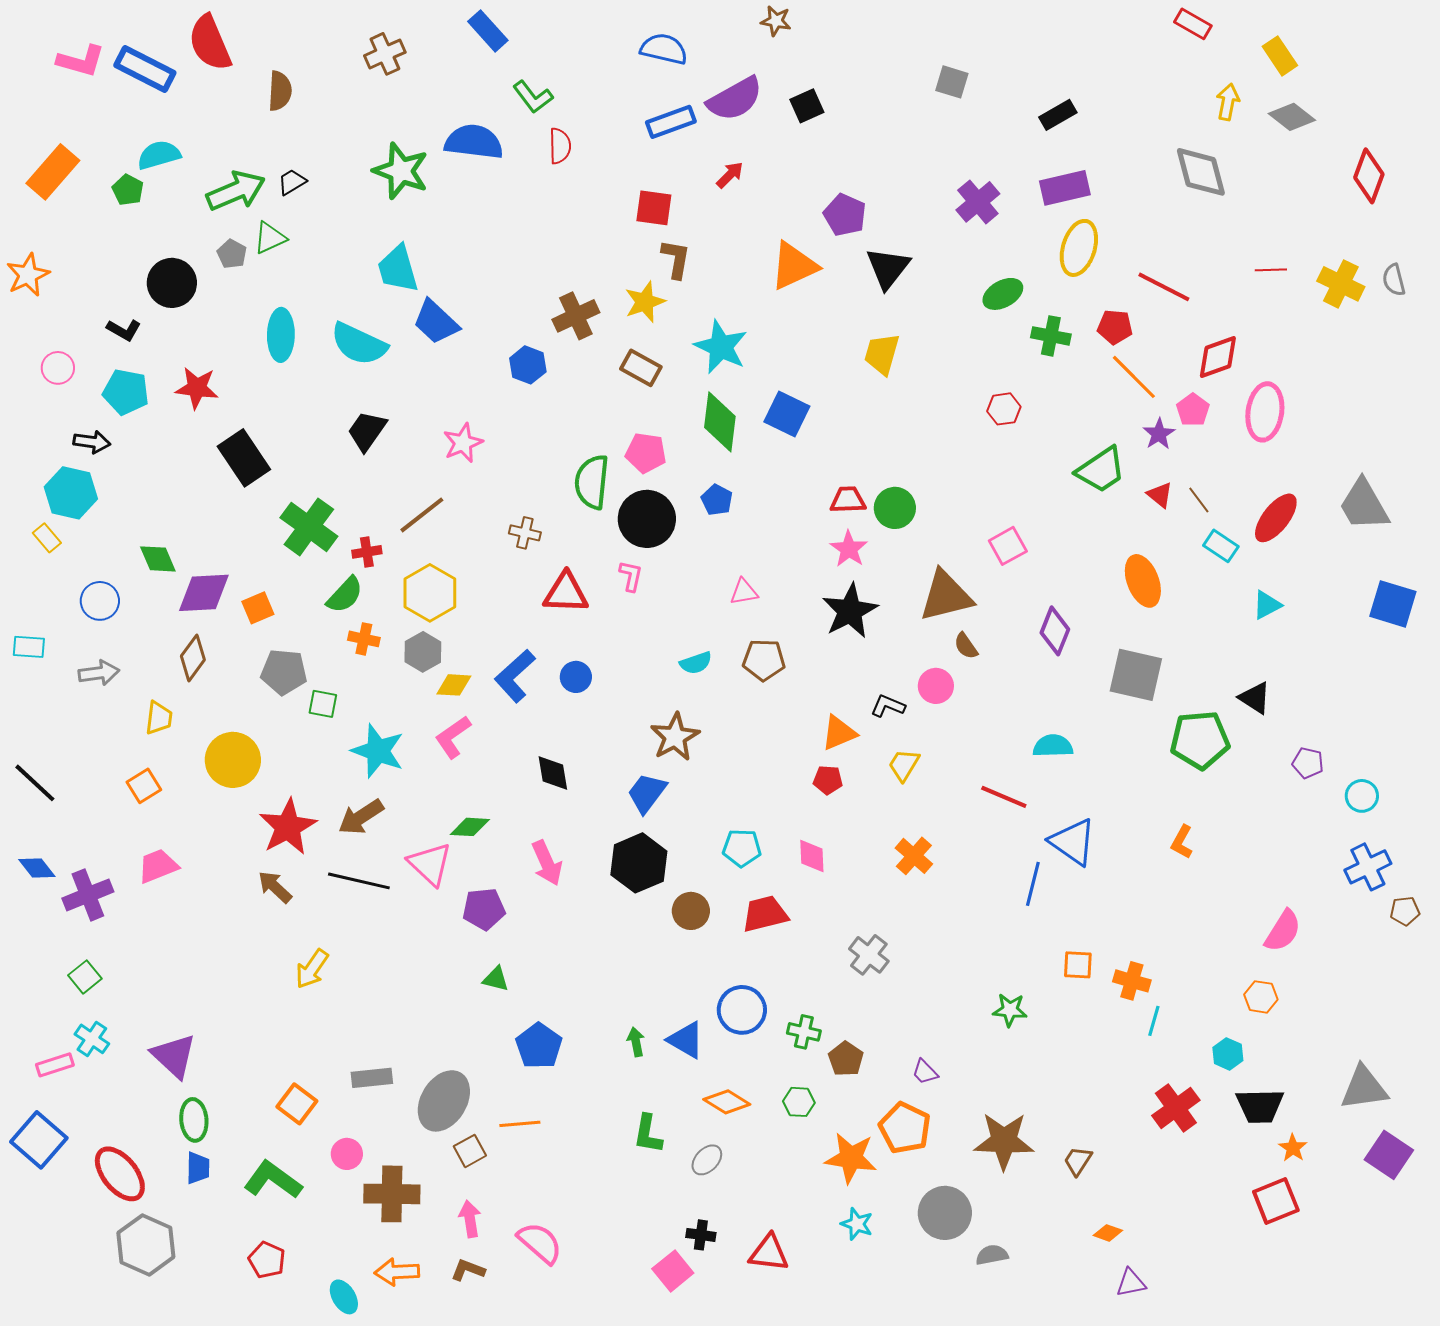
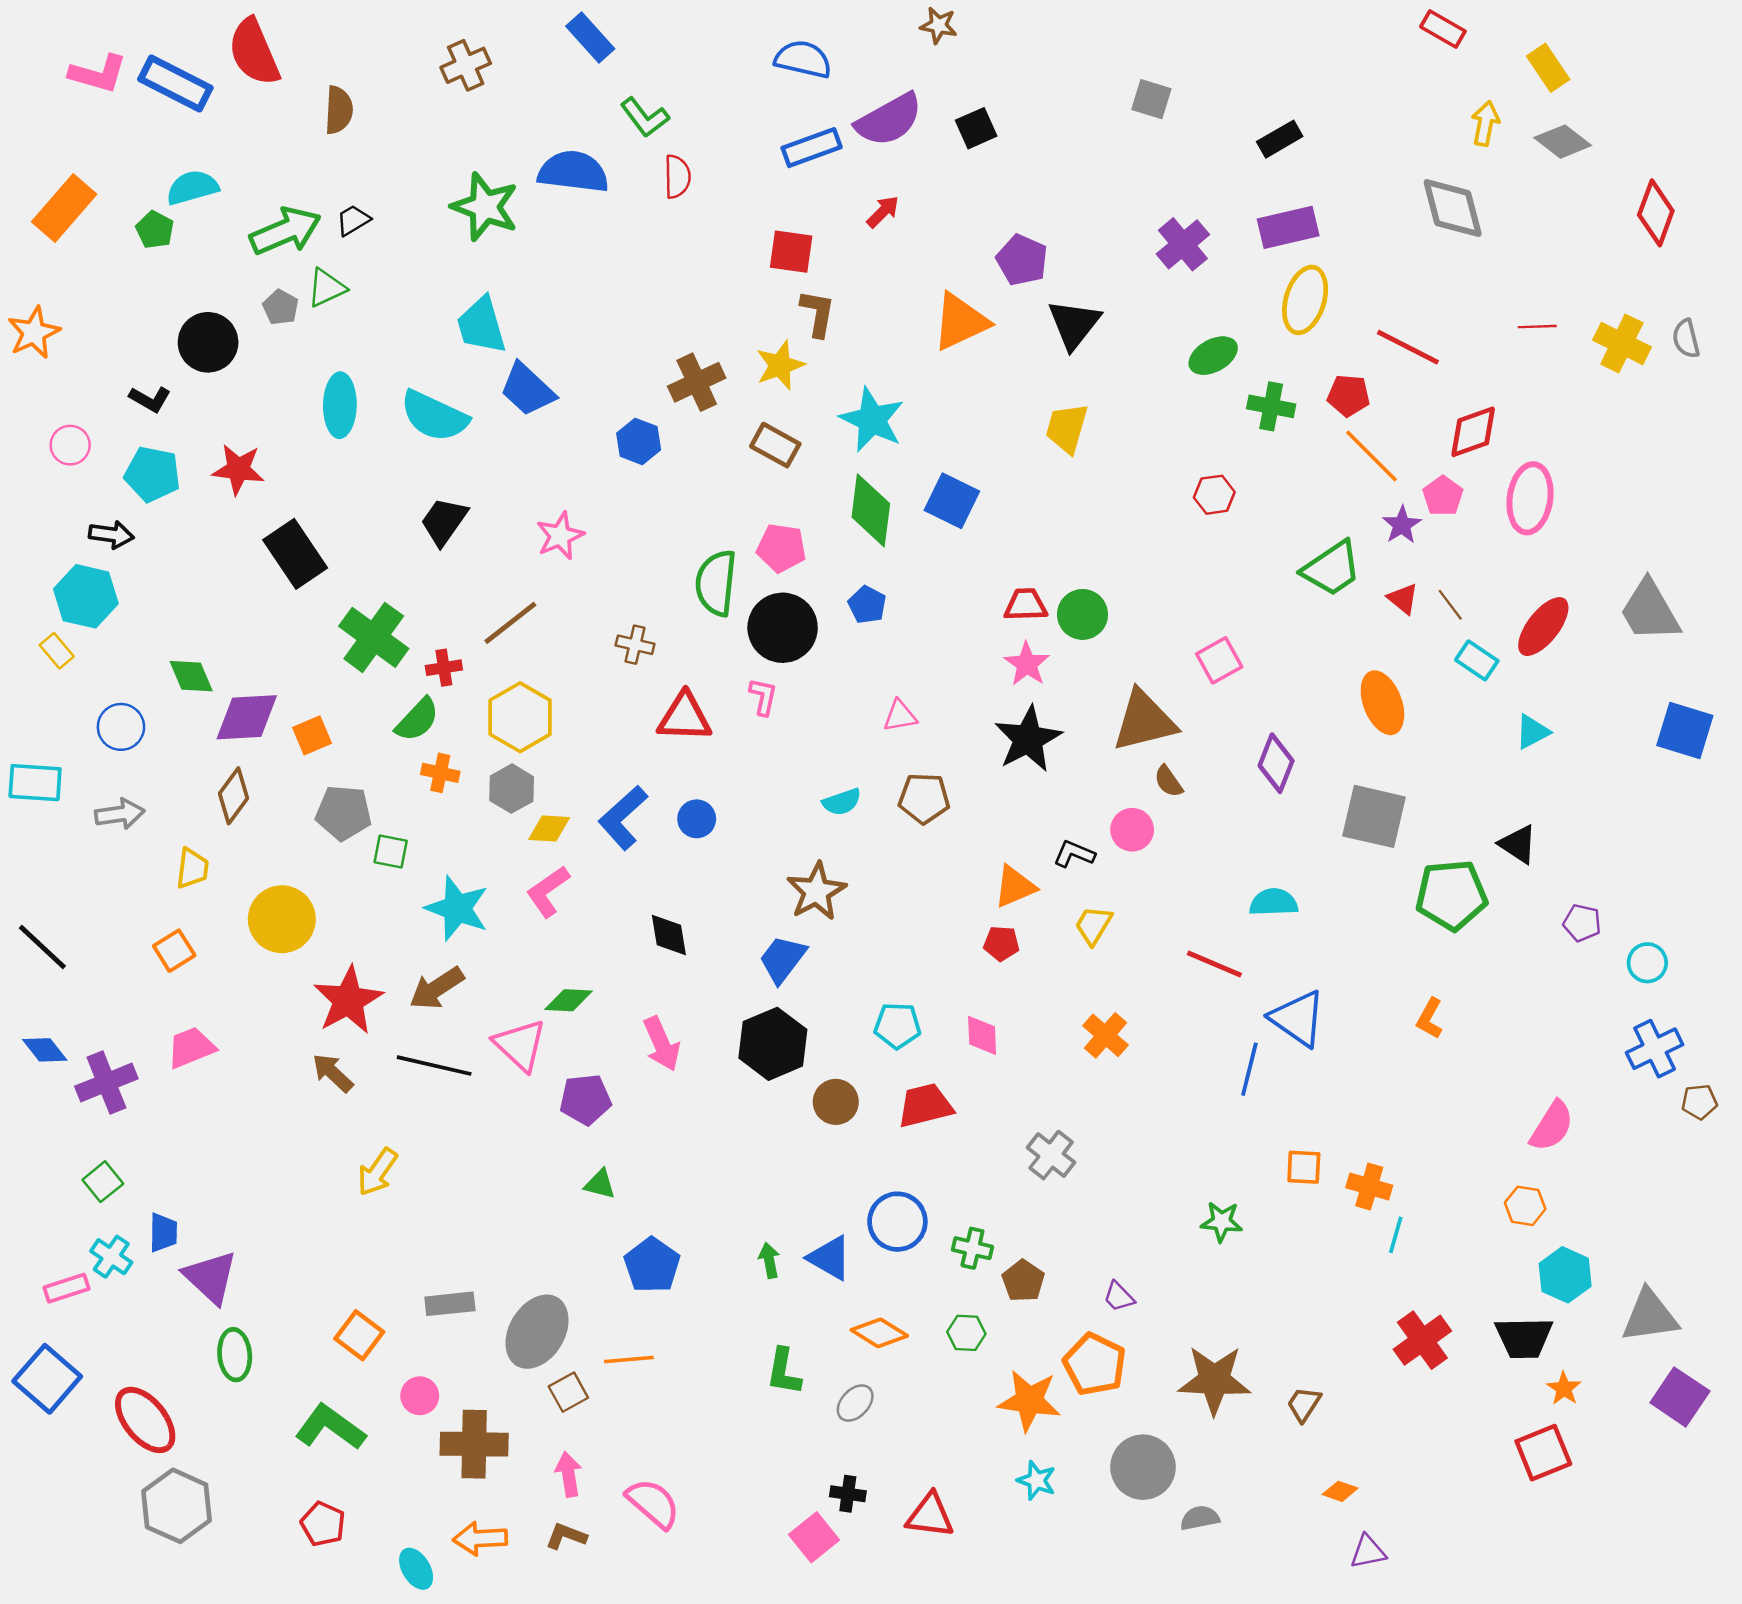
cyan rectangle: (29, 647) -> (35, 783), size x1.4
cyan hexagon: (1228, 1054) -> (1565, 1275), moved, size x1.4
blue trapezoid: (198, 1168) -> (163, 1232), moved

